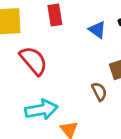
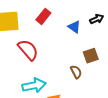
red rectangle: (55, 15) -> (43, 16), turned 49

